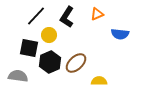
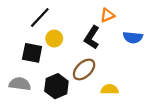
black L-shape: (67, 17) -> (92, 37), moved
black hexagon: (50, 62) -> (56, 86), moved

